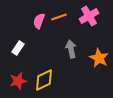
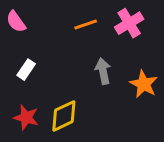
pink semicircle: (39, 21) -> (16, 22), moved, turned -56
red star: (18, 81) -> (26, 117), turned 30

